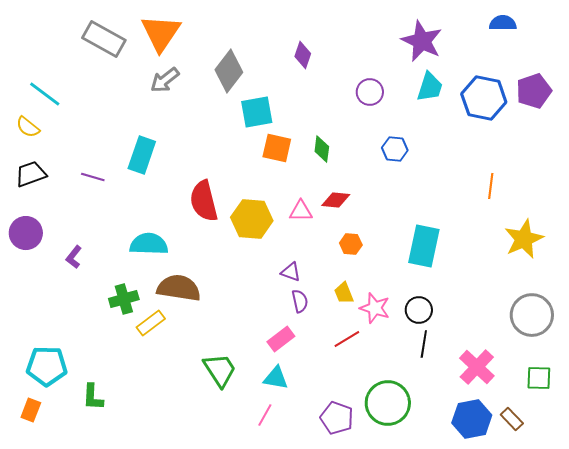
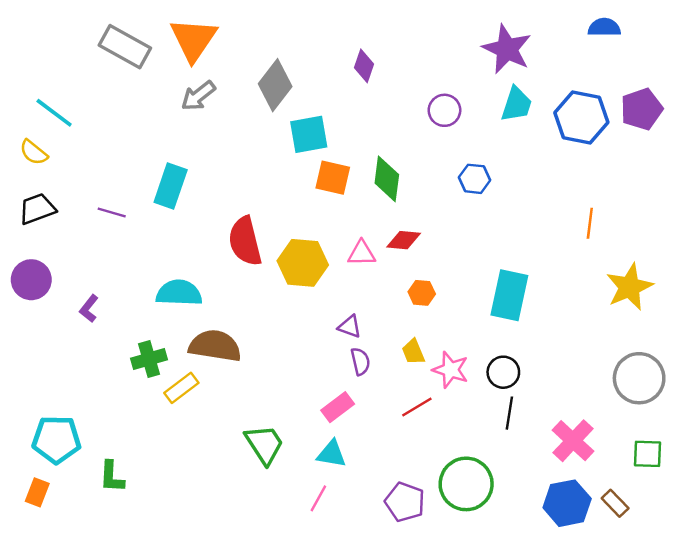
green diamond: (322, 149) -> (387, 179), size x1.4

